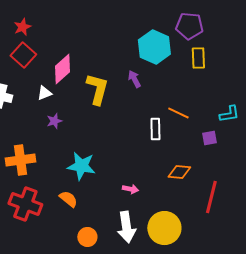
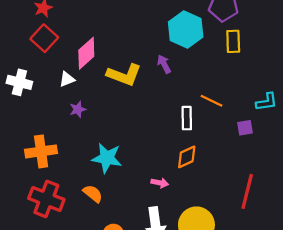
yellow L-shape: (97, 89) -> (124, 75), turned 96
orange diamond: (179, 172) -> (187, 157), moved, turned -30

